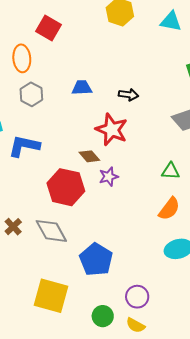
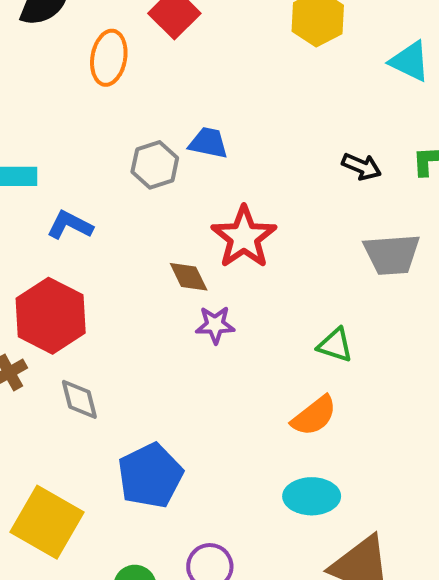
gray hexagon: (31, 94) -> (155, 165), moved
black arrow: (129, 95) -> (361, 167), moved
blue L-shape: (24, 146) -> (70, 225), size x0.7
red hexagon: (66, 187) -> (51, 316), moved
gray diamond: (51, 231) -> (79, 399), size x0.7

